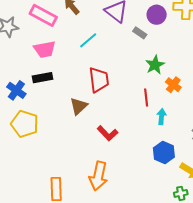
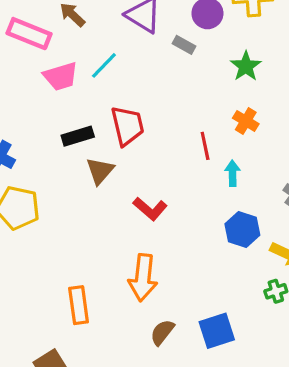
pink trapezoid: (45, 49) -> (61, 76), moved
green star: (155, 65) -> (246, 66), moved
black rectangle: (43, 78) -> (78, 136), moved

